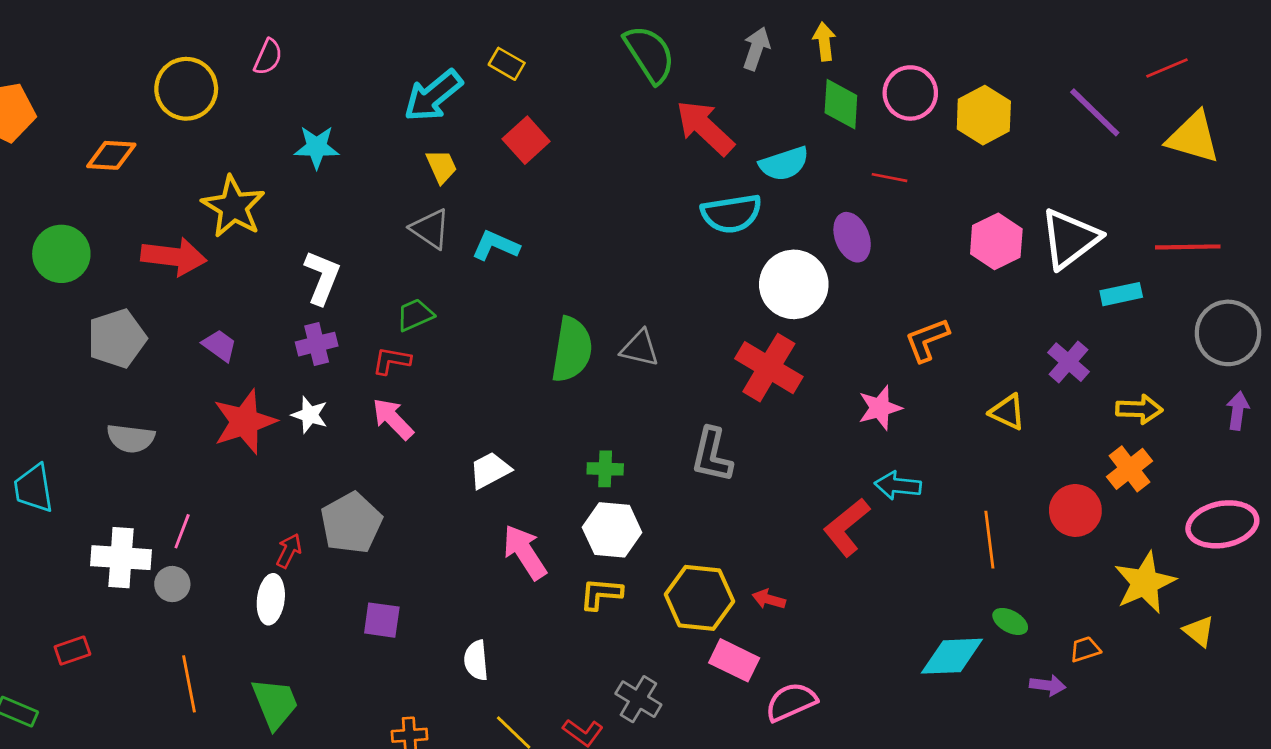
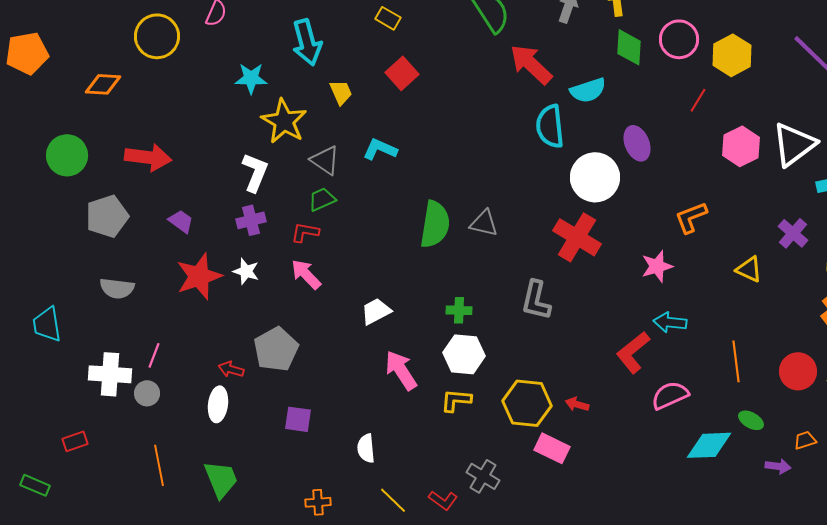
cyan arrow: (433, 96) -> (307, 42), moved, turned -66
red line: (890, 178) -> (698, 100), moved, turned -70
yellow star: (233, 207) -> (284, 121), moved
cyan semicircle: (731, 214) -> (550, 126), turned 93
gray triangle: (430, 229) -> (325, 160), moved
red circle: (1075, 510) -> (798, 371), moved
red arrow: (289, 551) -> (231, 369), turned -100
pink semicircle: (791, 702) -> (670, 395), moved

